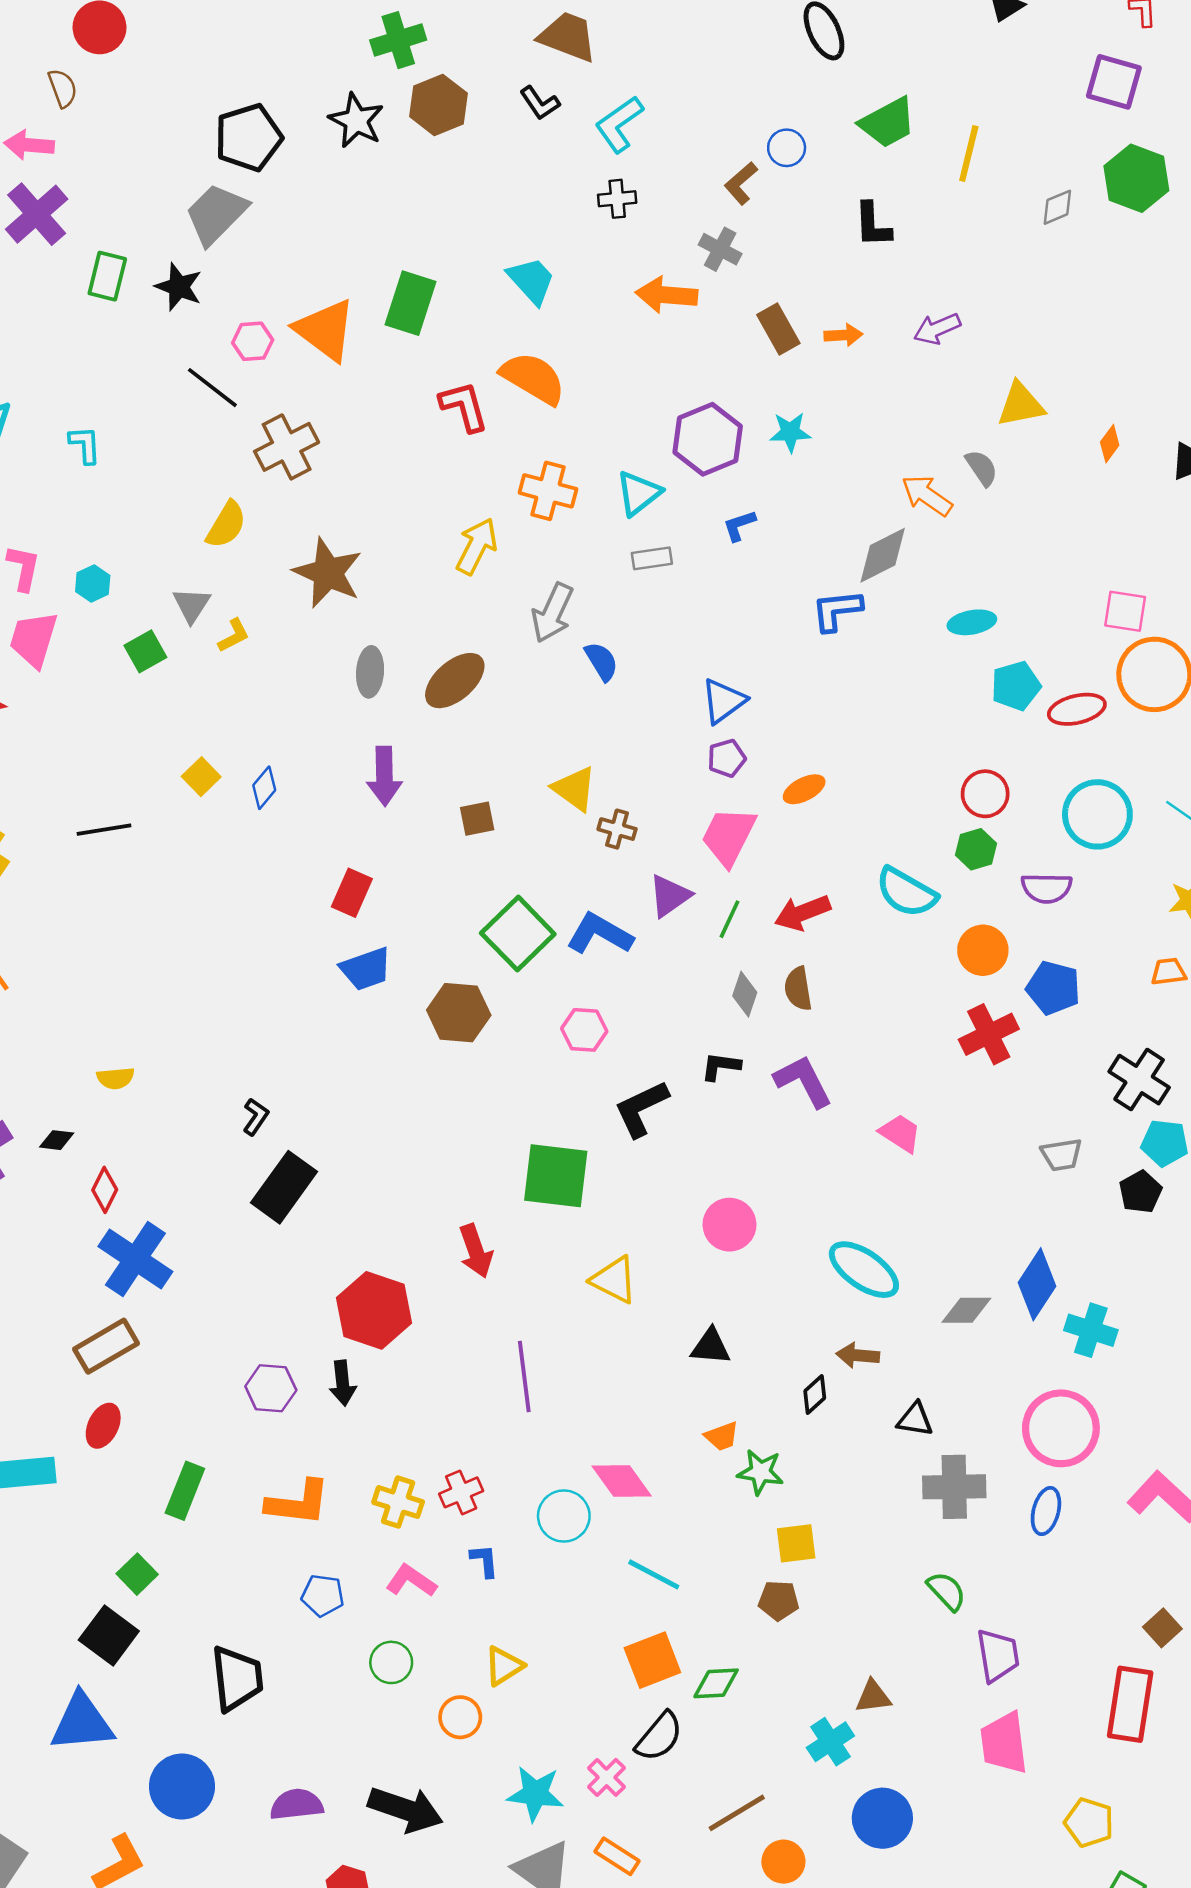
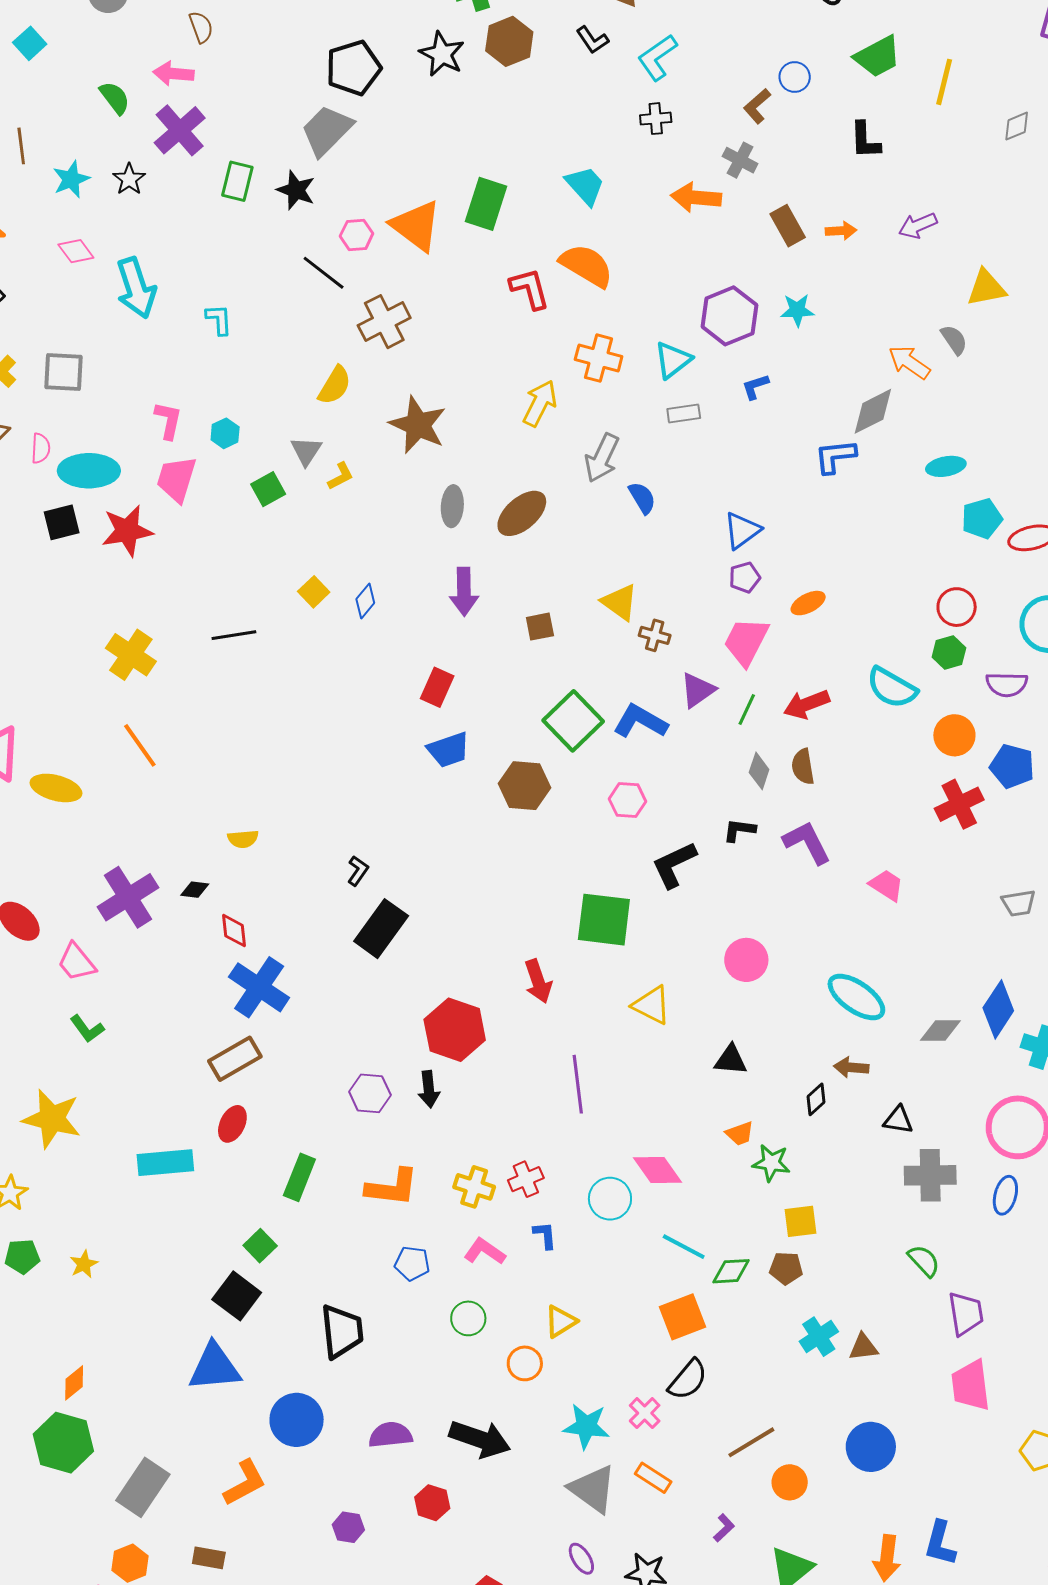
red diamond: (105, 1190) -> (234, 931), turned -33
green diamond: (716, 1683) -> (731, 1271), moved
cyan cross: (830, 1742) -> (819, 1337), moved

